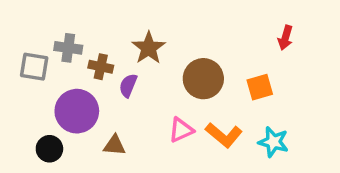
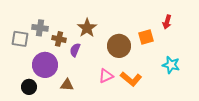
orange square: (260, 87) -> (146, 37), moved
cyan star: (273, 142) -> (171, 65), moved

